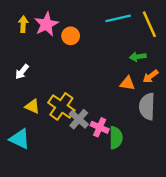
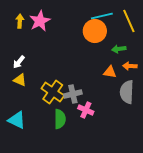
orange circle: (71, 36) -> (95, 31), moved, size x1.5
orange arrow: (151, 76) -> (130, 66), turned 40
yellow triangle: (32, 106) -> (20, 80), moved
gray cross: (79, 119) -> (73, 94), moved, turned 36
green semicircle: (116, 138) -> (60, 119), moved

